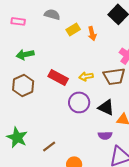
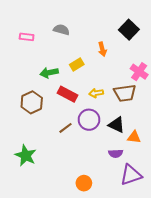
yellow rectangle: (73, 29) -> (77, 64), moved
green arrow: (25, 54) -> (49, 73), moved
brown line: (49, 146) -> (65, 128), moved

